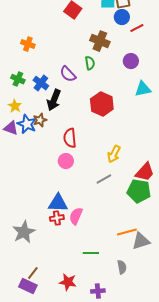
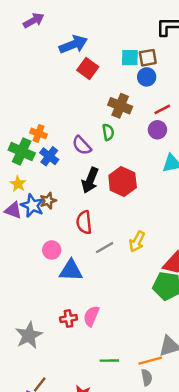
red line: (137, 28) -> (162, 109), moved
orange cross: (28, 44) -> (38, 133), moved
green cross: (18, 79) -> (22, 151), size x1.5
black arrow: (54, 100) -> (90, 180), moved
pink circle: (66, 161) -> (52, 250), moved
gray line: (104, 179) -> (105, 248), moved
blue triangle: (58, 203) -> (71, 270), moved
orange line: (127, 232) -> (150, 361), moved

